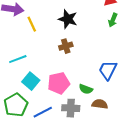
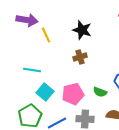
cyan line: (18, 59) -> (32, 70), turned 30
green semicircle: (86, 89) -> (100, 92), moved

